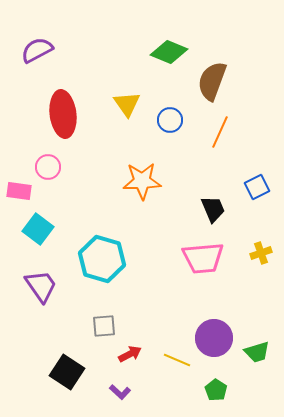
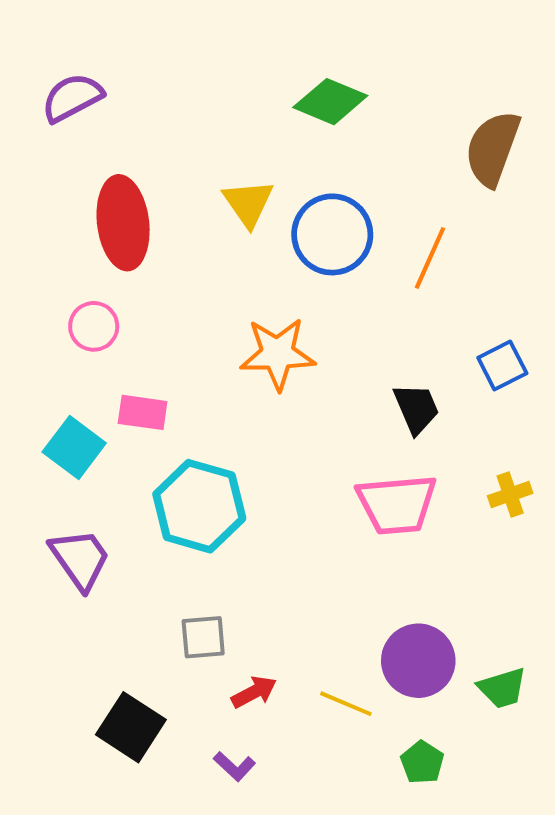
brown semicircle: (212, 81) -> (493, 148), moved
blue circle: (170, 120) -> (332, 234), size x1.6
pink rectangle: (19, 191) -> (143, 412), moved

